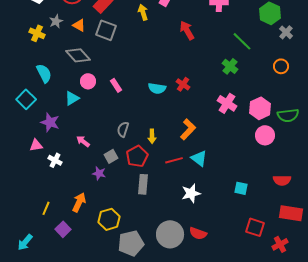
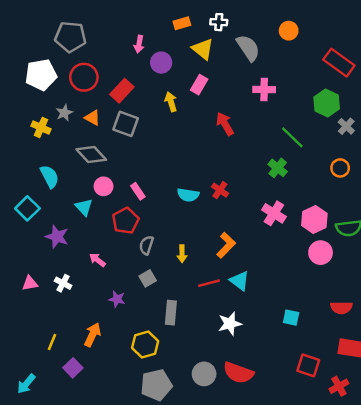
cyan triangle: (72, 98) -> (84, 207), turned -42
pink triangle: (36, 145) -> (30, 283), moved
gray square: (111, 156) -> (148, 278), moved
red pentagon: (137, 156) -> (126, 221), moved
yellow hexagon: (109, 219) -> (145, 345), moved
red semicircle: (198, 233) -> (238, 373), size x1.4
gray circle: (170, 234) -> (204, 374), size x0.7

